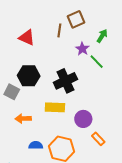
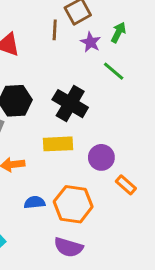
purple star: (82, 49) -> (91, 42), moved
black cross: (65, 81) -> (70, 104), turned -30

